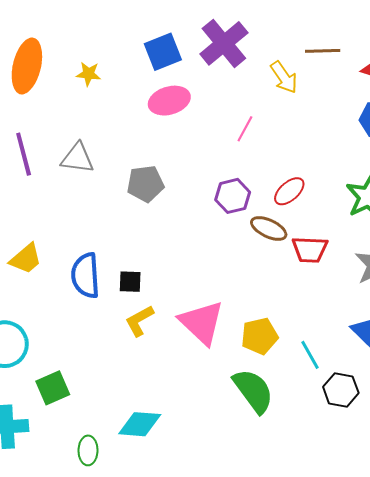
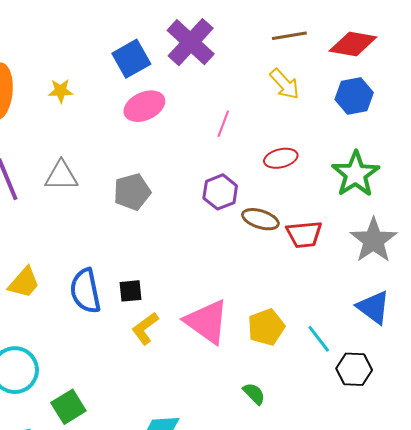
yellow arrow: (284, 77) -> (285, 84), moved
red ellipse: (289, 191) -> (281, 158), moved, turned 36
green semicircle: (253, 391) -> (254, 394), moved, size x0.5

